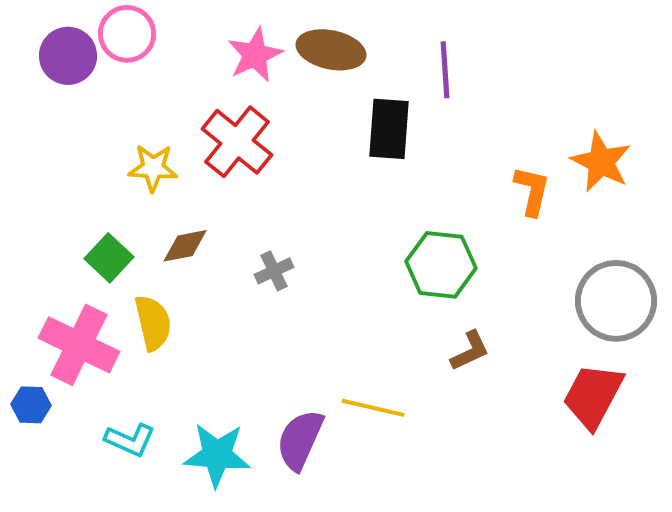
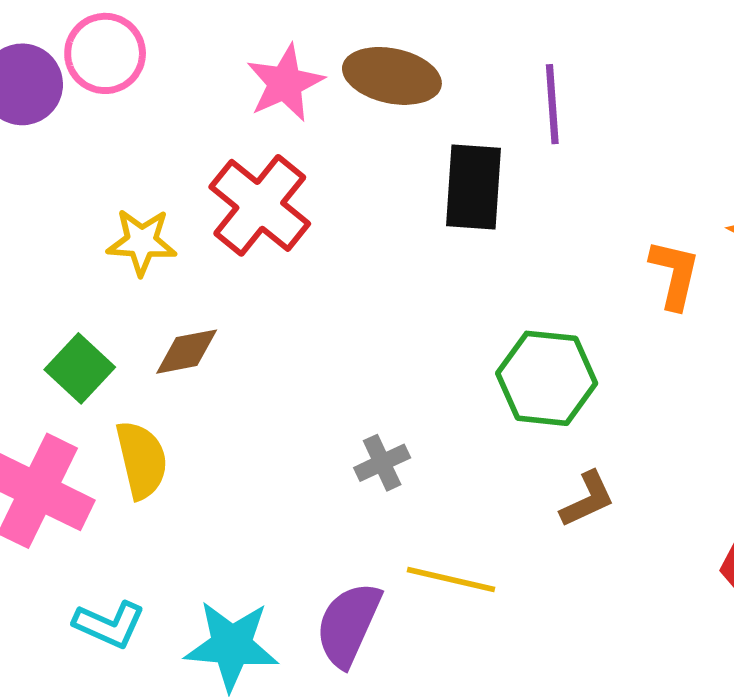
gray cross: (274, 271) -> (382, 463), moved

